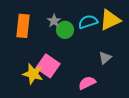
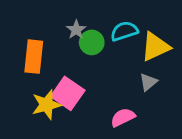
yellow triangle: (110, 20) -> (155, 47), moved
orange rectangle: (23, 26) -> (34, 57), moved
yellow star: (33, 74) -> (46, 105), turned -30

